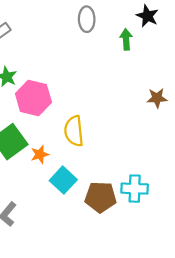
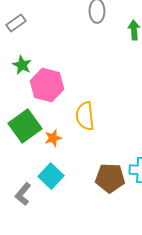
cyan square: (63, 180) -> (51, 176), moved

